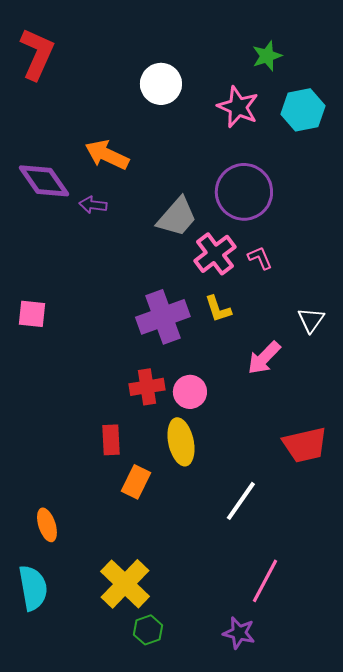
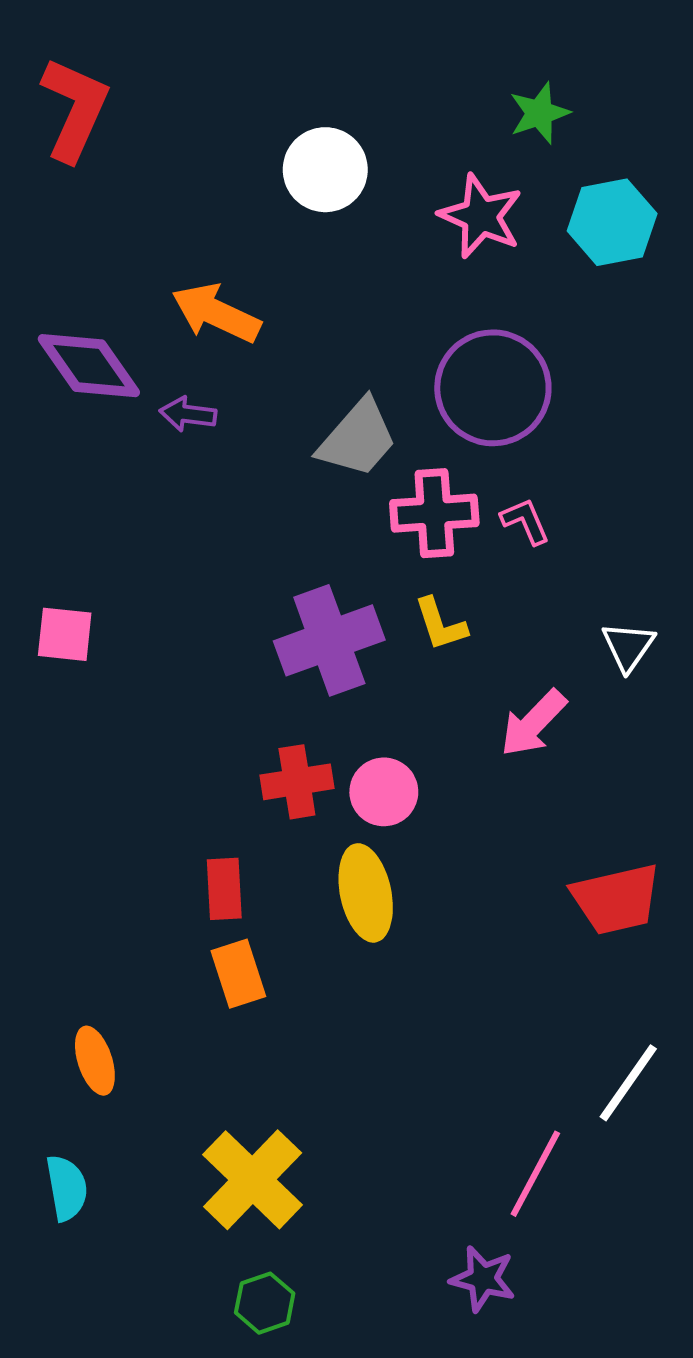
pink cross: (215, 254) -> (434, 513), turned 33
orange rectangle: (136, 482) -> (238, 974), moved, turned -44
white line: (241, 501) -> (628, 1083), moved
cyan semicircle: (33, 588) -> (67, 1188), size x0.7
green hexagon: (148, 630) -> (265, 1303), moved

